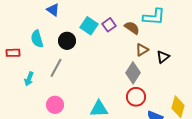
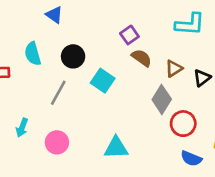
cyan square: (89, 26) -> (103, 81), moved
brown semicircle: (132, 28) -> (142, 58), moved
cyan arrow: (29, 79) -> (22, 128), moved
red circle: (136, 97) -> (183, 124), moved

